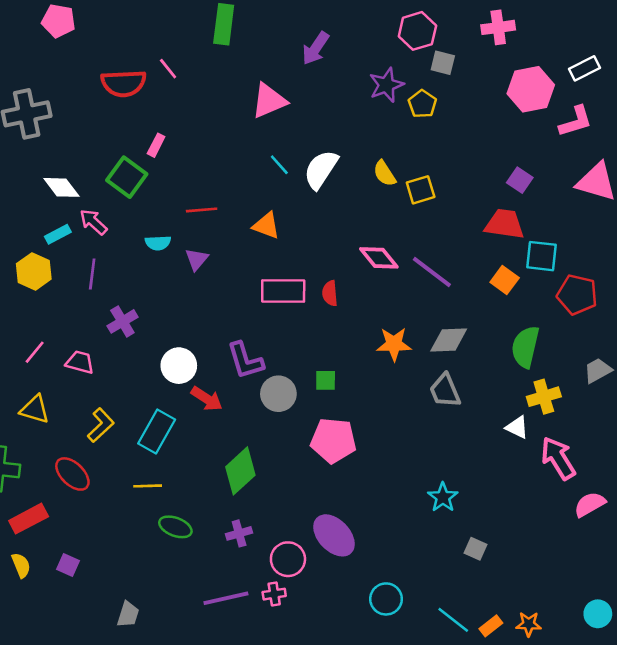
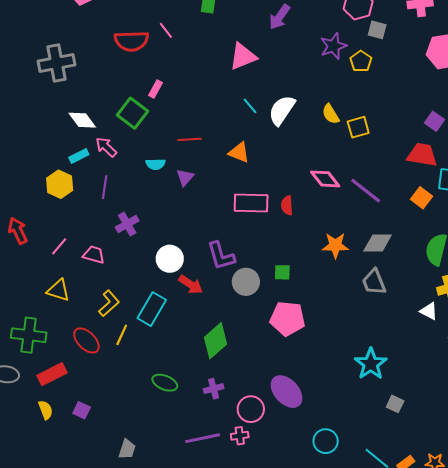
yellow line: (148, 486) -> (122, 335), moved, turned -65
cyan star: (443, 497) -> (371, 364), size x1.4

